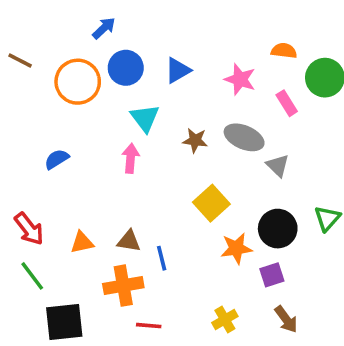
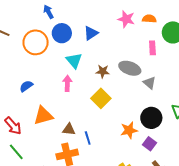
blue arrow: (104, 28) -> (48, 12), turned -72
pink star: (240, 79) -> (126, 19), moved
pink rectangle: (287, 103) -> (152, 48), turned 32
yellow square: (211, 203) -> (101, 98), moved
orange triangle: (82, 242) -> (43, 116), moved, size x1.5
purple square: (272, 275) -> (150, 144), turned -32

